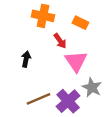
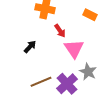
orange rectangle: (81, 23) -> (90, 15), moved
black arrow: (26, 59) -> (30, 47), turned 32

